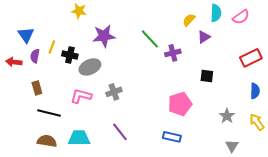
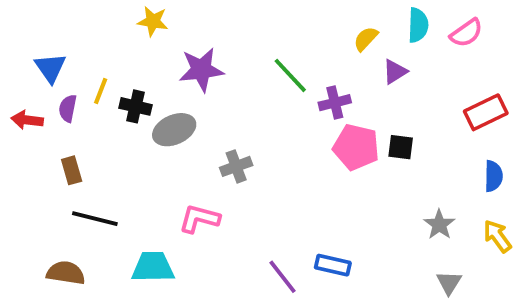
gray cross: (114, 92) -> (236, 166), moved
pink L-shape: (81, 96) -> (199, 219), moved
pink pentagon: (180, 104) -> (356, 147), moved, turned 30
purple line: (120, 132) -> (283, 277), moved
brown semicircle: (47, 141) -> (66, 273), moved

